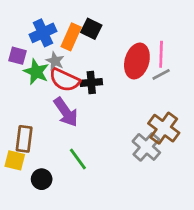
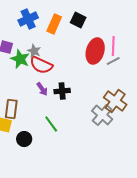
black square: (91, 29) -> (78, 20), moved
blue cross: (43, 33) -> (28, 19), moved
orange rectangle: (71, 37) -> (54, 24), moved
black cross: (91, 83) -> (62, 91), moved
purple arrow: (66, 112) -> (42, 89), size x0.6

